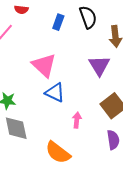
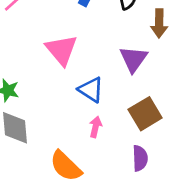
blue triangle: (55, 93) -> (91, 90), moved

